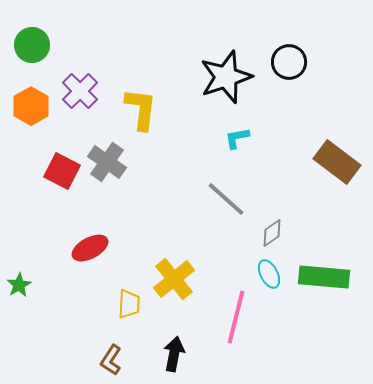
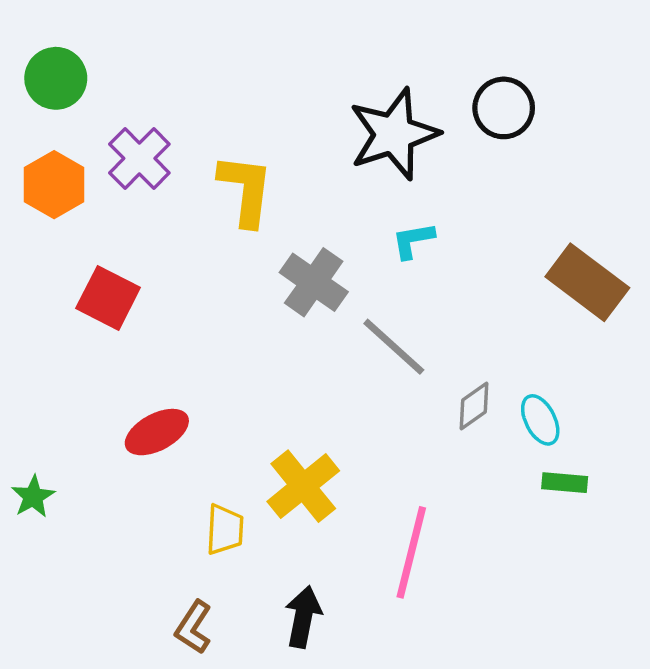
gray cross: (107, 162) -> (314, 282), moved
cyan ellipse: (269, 274) -> (540, 420), moved
green rectangle: (324, 277) -> (565, 483), size x0.5

